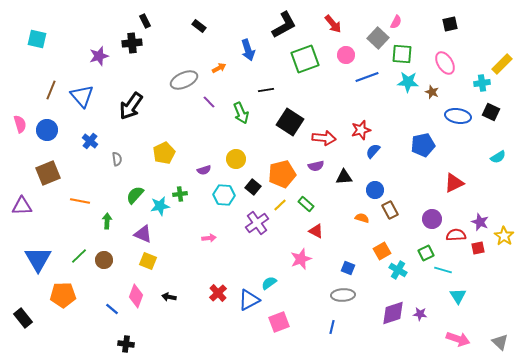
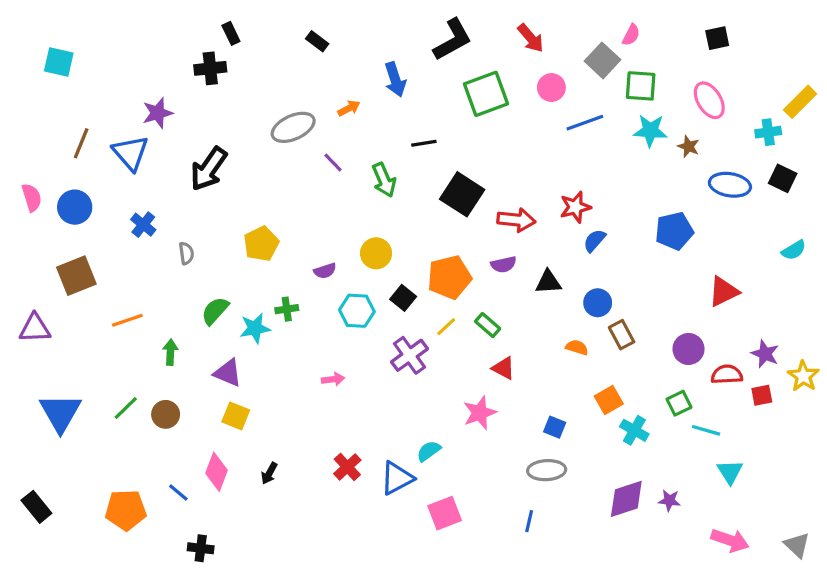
purple star: (99, 56) -> (158, 113), moved
orange line: (80, 201) -> (127, 320), turned -30
orange pentagon: (63, 295) -> (126, 510), moved
black arrow: (169, 297) -> (269, 473), turned -72

